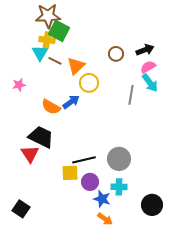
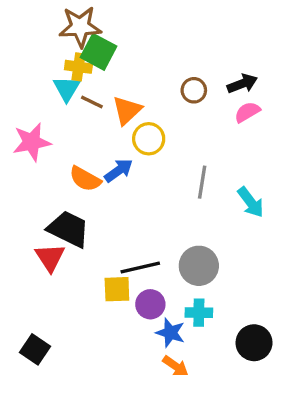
cyan arrow: (150, 83) -> (251, 202), moved
pink star: (19, 85) -> (32, 142), size x1.6
gray line: (131, 95) -> (202, 182), moved

